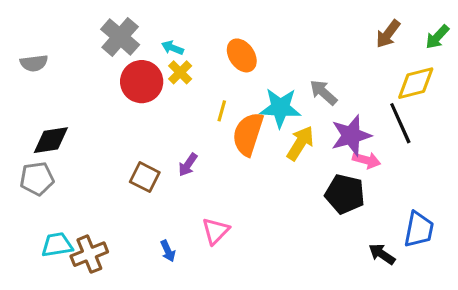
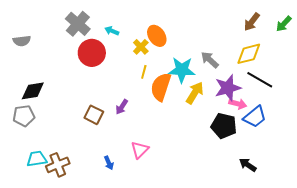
yellow cross: (180, 72) -> (141, 47), moved
yellow diamond: (416, 83) -> (249, 54), moved
black line: (400, 123) -> (260, 80), turned -36
blue trapezoid: (419, 229) -> (255, 117), moved, turned 40

